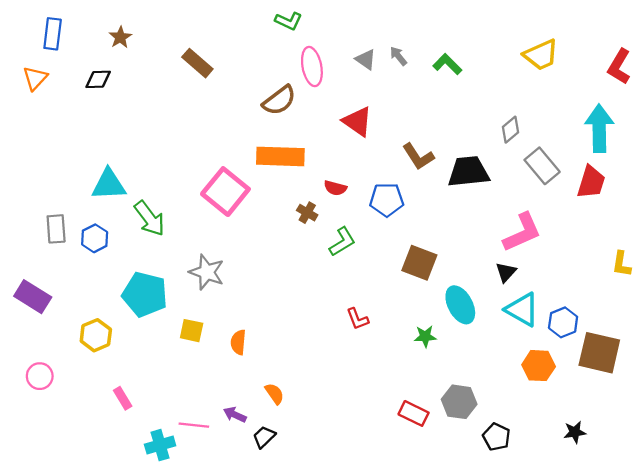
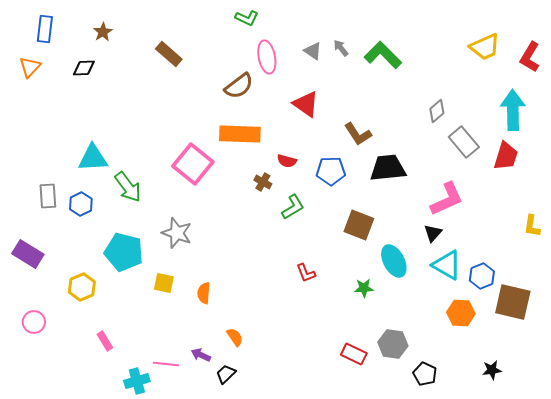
yellow trapezoid: (541, 55) -> (485, 47), moved
green L-shape: (447, 64) -> (383, 55), size x1.5
black trapezoid: (468, 172) -> (388, 168), moved

